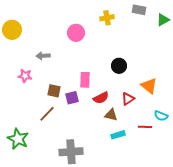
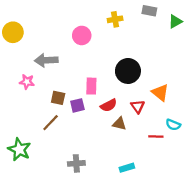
gray arrow: (43, 56) -> (46, 60), size x1.5
black circle: (119, 66) -> (128, 71), size x1.5
red triangle: (128, 99) -> (138, 106), turned -32
cyan rectangle: (118, 135) -> (127, 168), moved
gray cross: (71, 152) -> (76, 163), size x0.7

